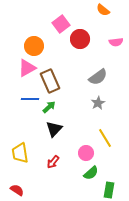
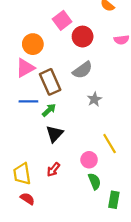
gray semicircle: (98, 77) -> (83, 70), moved
gray star: (98, 103) -> (94, 99), moved
yellow trapezoid: (20, 153) -> (22, 174), moved
green semicircle: (91, 173) -> (94, 181), turned -70
red semicircle: (17, 190) -> (27, 199), moved

